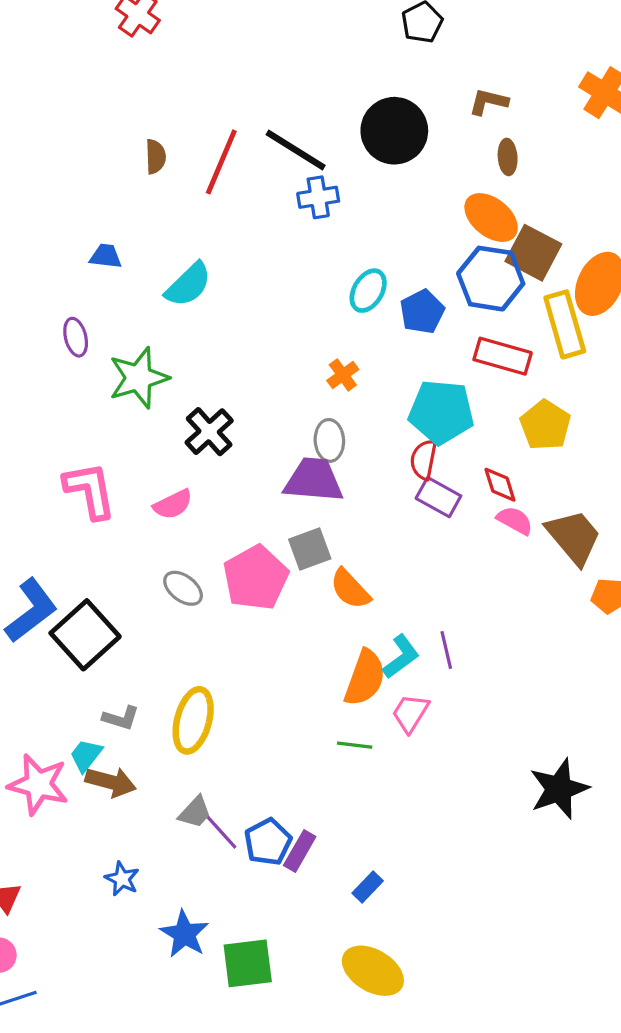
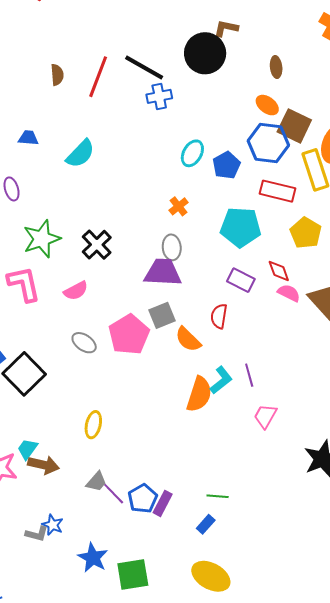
brown L-shape: (489, 102) -> (226, 28), moved
orange ellipse: (491, 218) -> (267, 105), size x0.7
green star: (139, 378) -> (42, 239), moved
red semicircle: (424, 460) -> (219, 316), moved
pink trapezoid: (410, 713) -> (265, 416), moved
gray L-shape: (121, 718) -> (37, 534), moved
yellow ellipse: (193, 720) -> (93, 425), size x0.7
green line: (355, 745) -> (218, 496), moved

